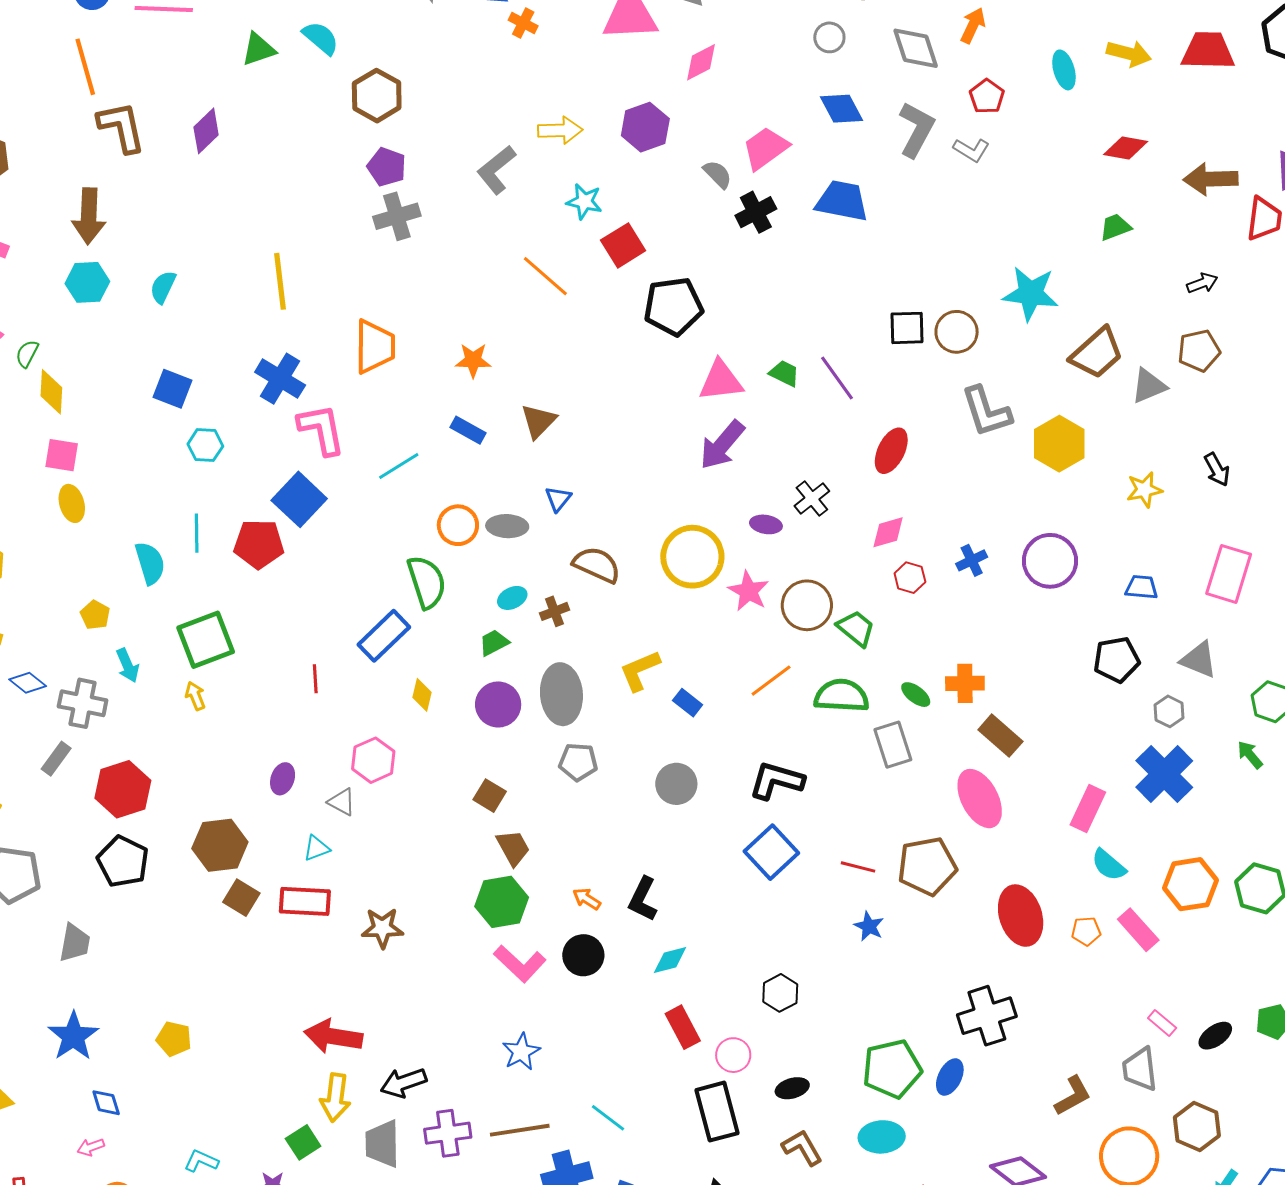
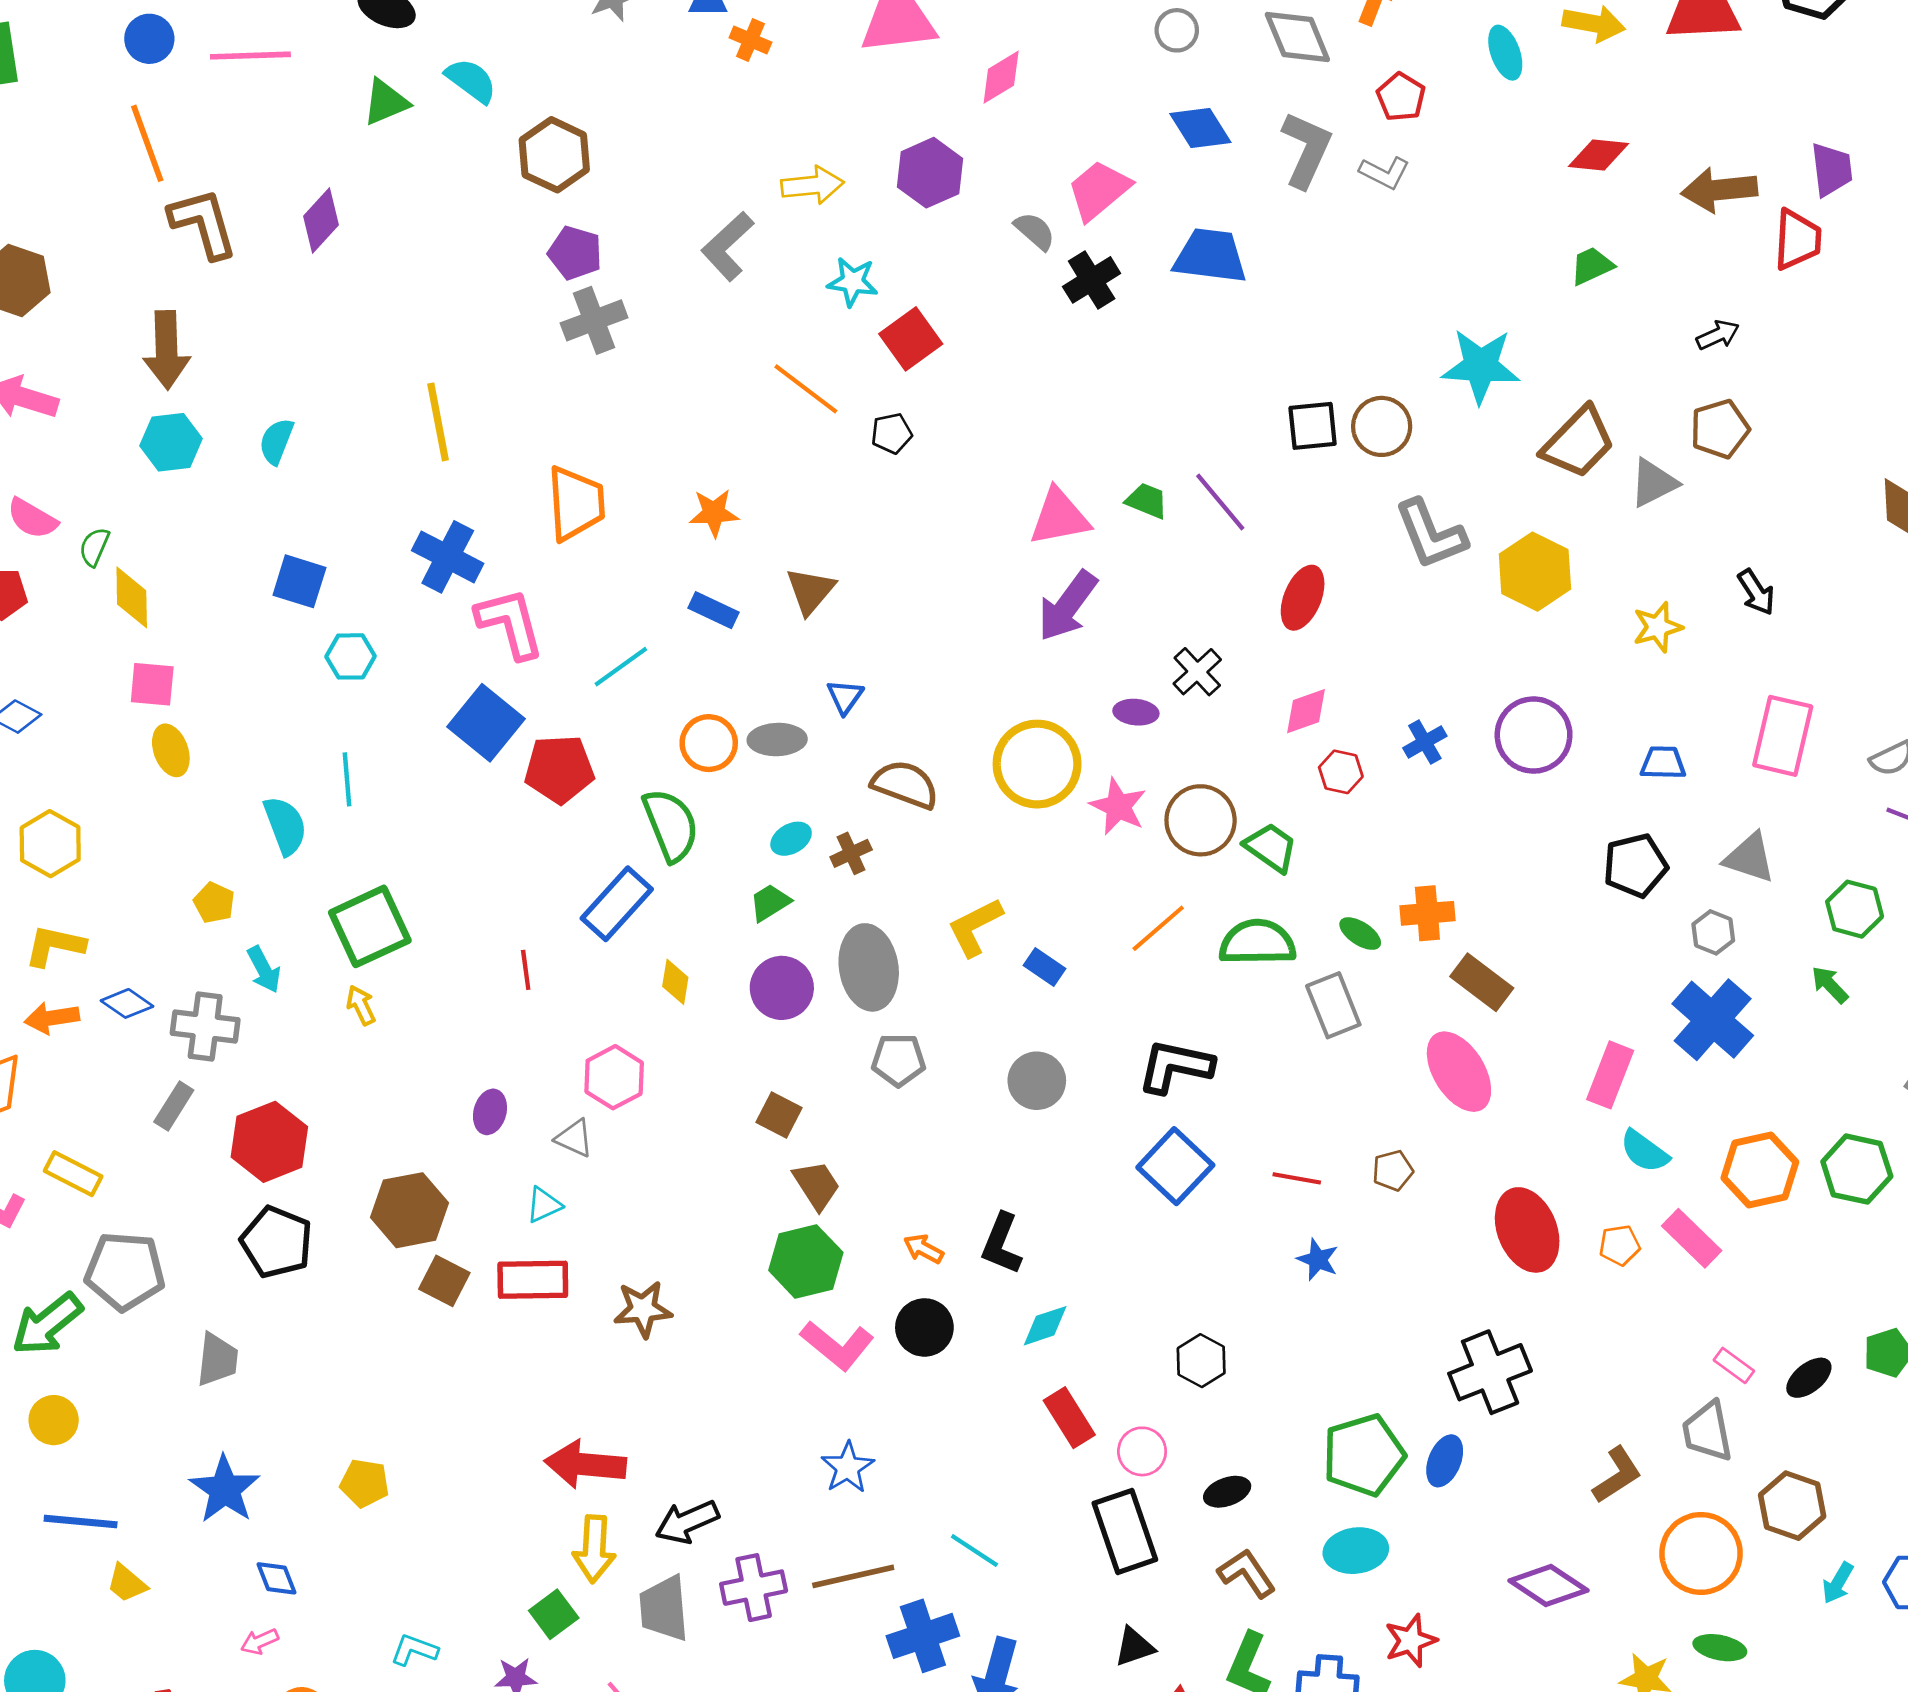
black pentagon: (673, 306) -> (892, 433), moved, size x0.5
red pentagon: (259, 544) -> (559, 769), moved
brown pentagon: (927, 866) -> (1393, 1171), size x0.5

